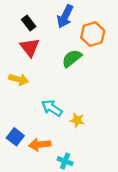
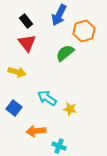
blue square: (15, 137) -> (14, 108), moved

